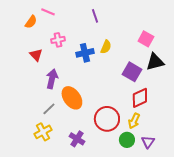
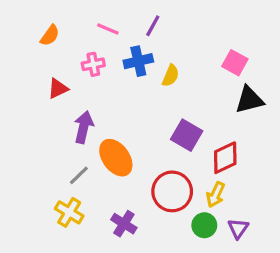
pink line: (48, 12) -> (108, 29), moved
purple line: (95, 16) -> (153, 26), turned 48
blue cross: (85, 53) -> (138, 61), moved
red triangle: (36, 55) -> (58, 88), turned 48
purple square: (132, 72) -> (187, 135), moved
yellow cross: (43, 132) -> (69, 212), turned -30

